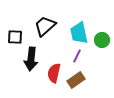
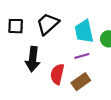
black square: (15, 37) -> (16, 26), moved
purple line: (77, 56) -> (82, 56), turned 48

